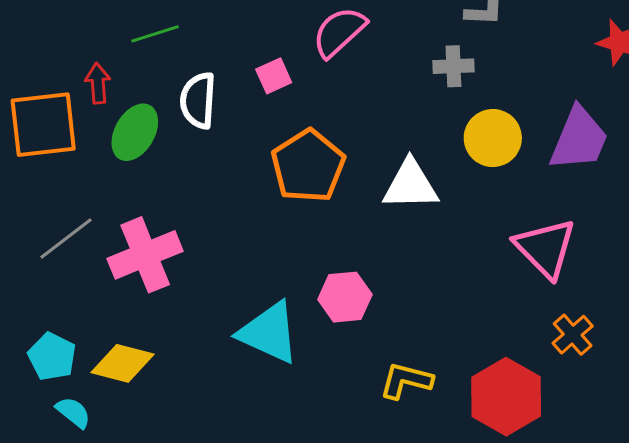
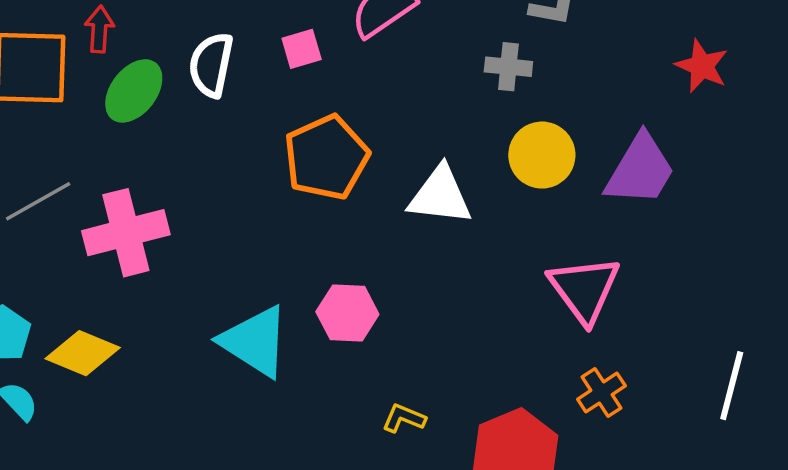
yellow L-shape: (406, 381) -> (404, 418), size x0.7

